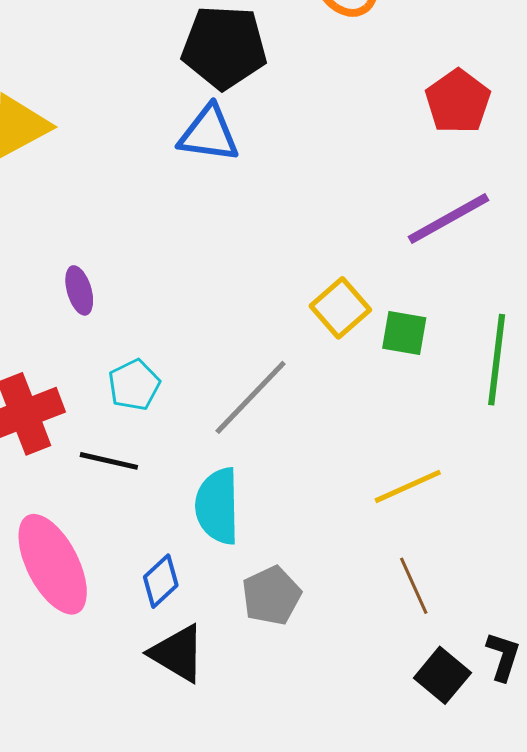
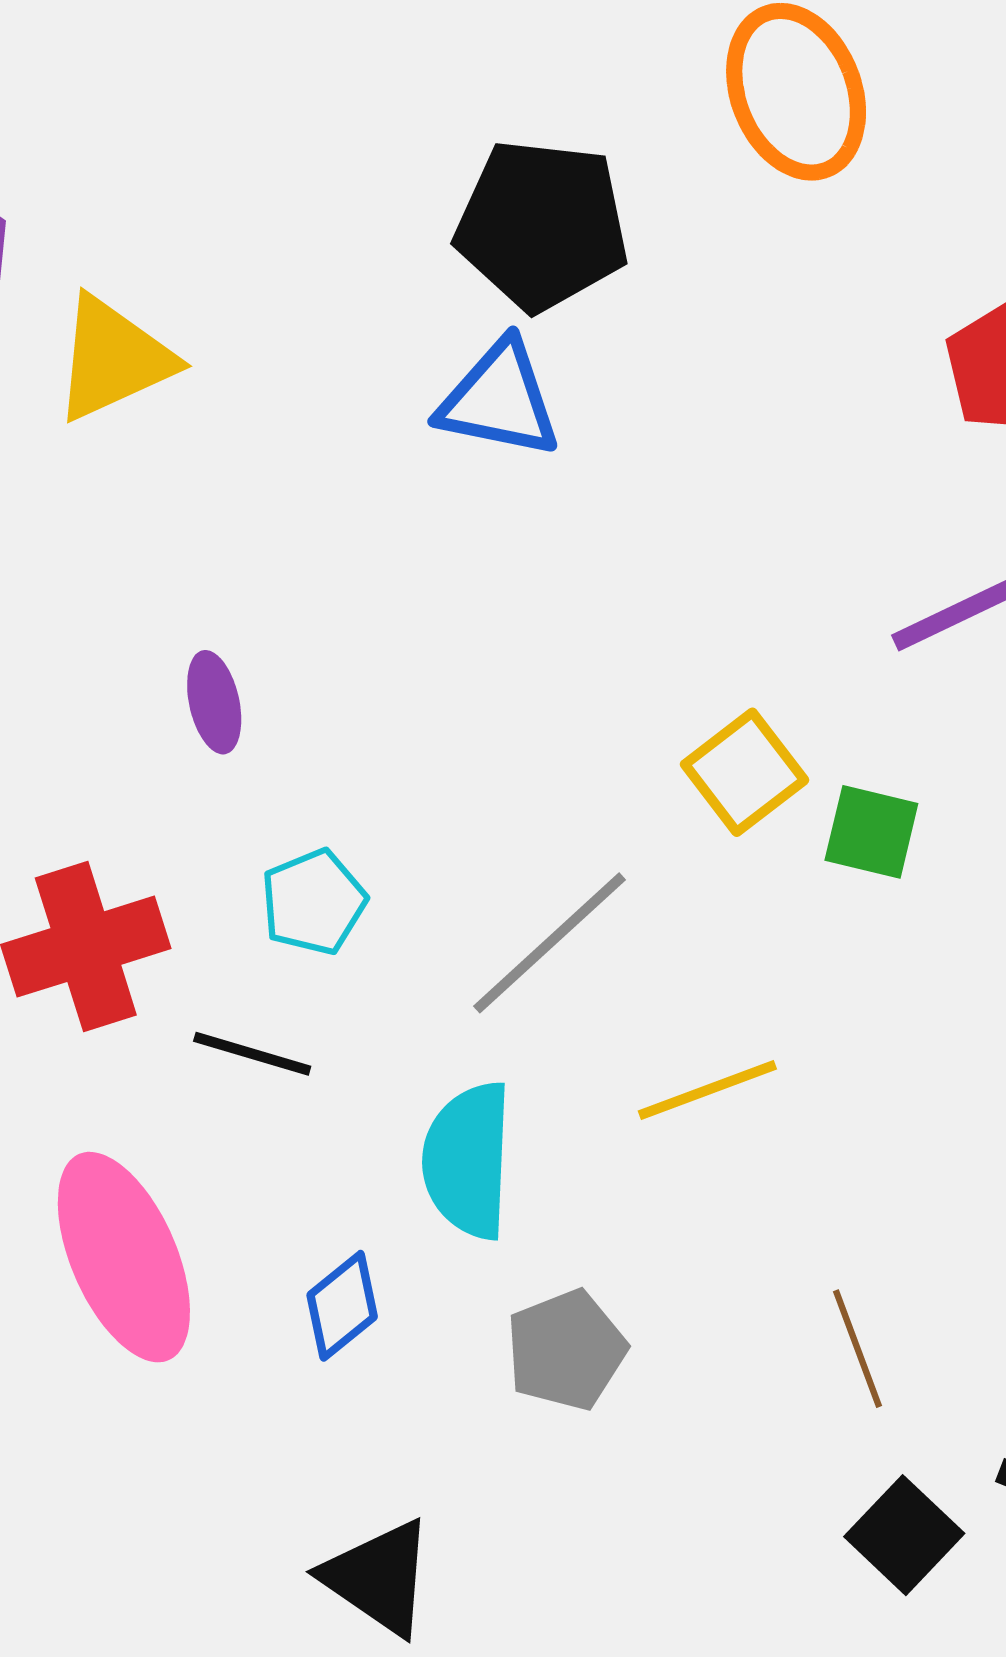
yellow line: (408, 486) -> (707, 1090), moved
black triangle: (178, 653) -> (379, 1577), moved

